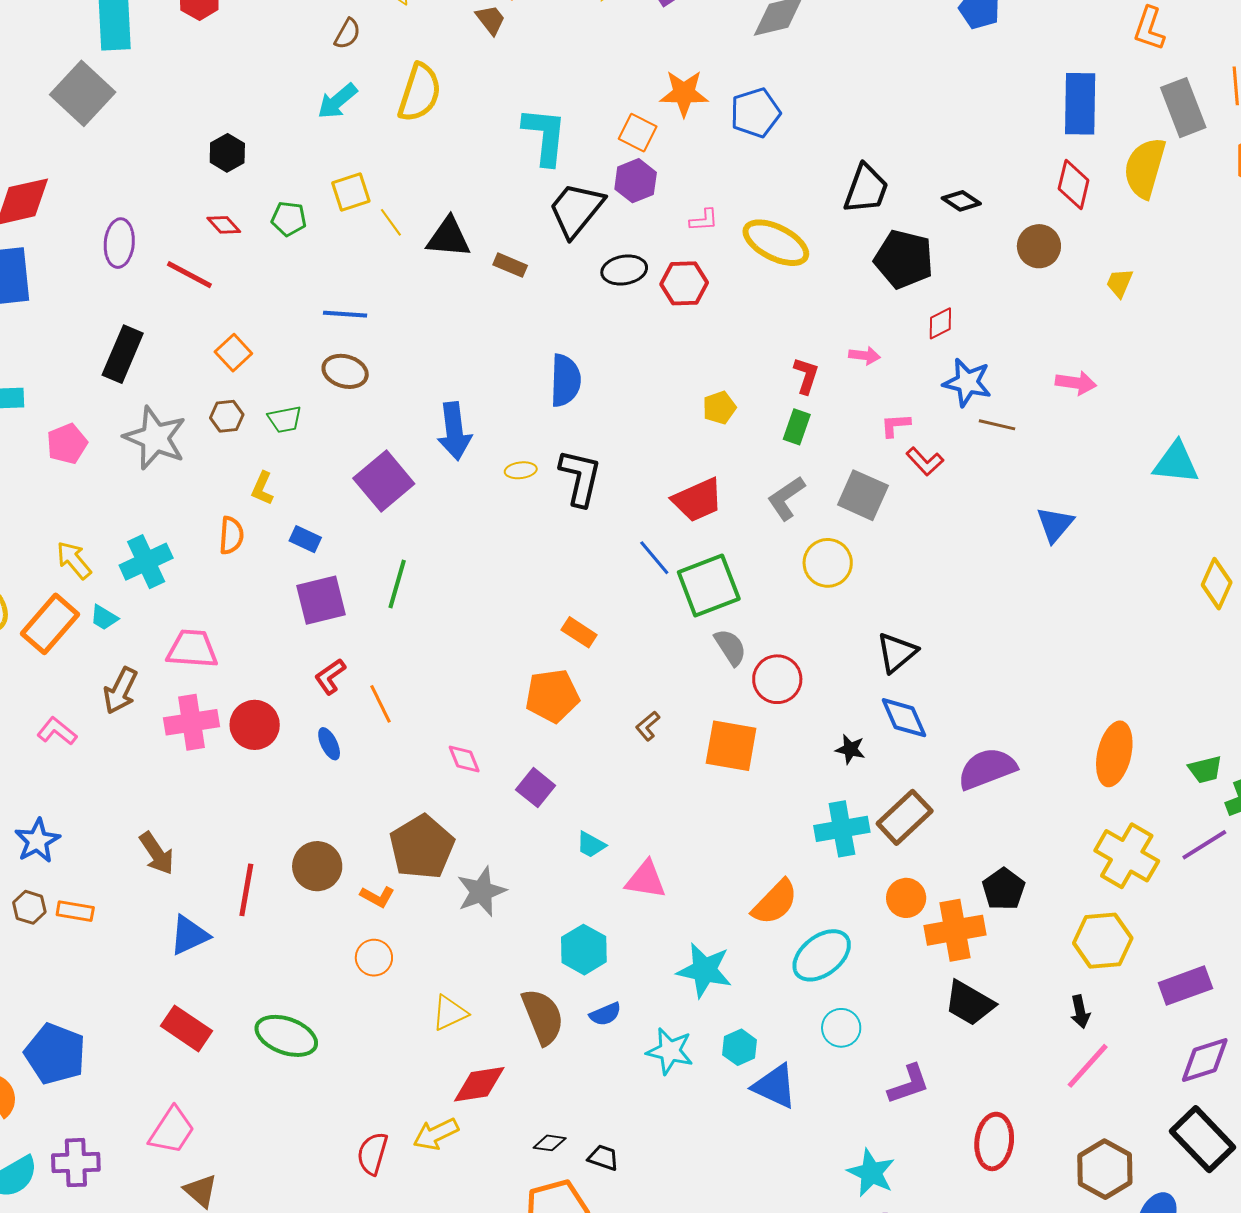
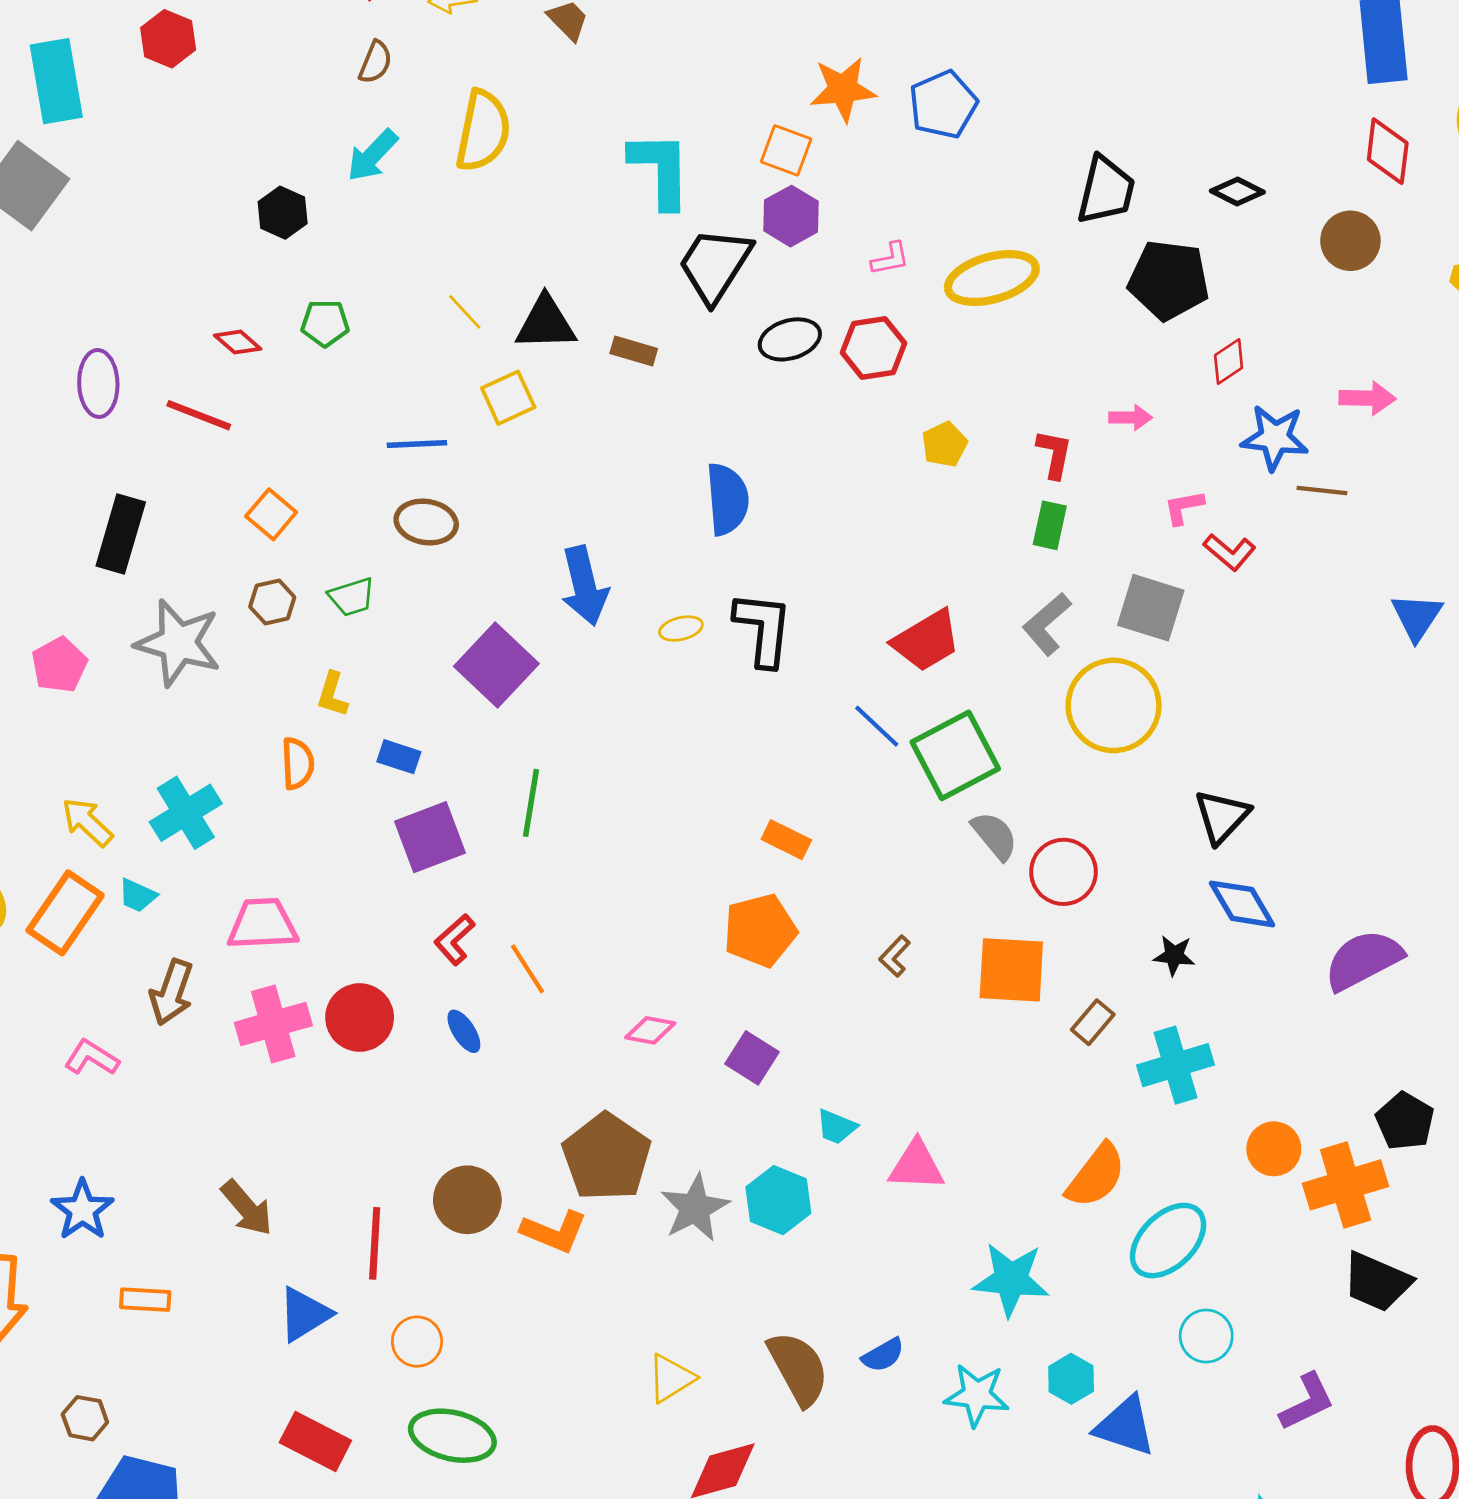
black hexagon: (227, 153) -> (283, 213), moved
yellow square: (351, 192) -> (508, 398), moved
yellow ellipse: (776, 243) -> (992, 278), turned -36
pink arrow: (1076, 383) -> (1367, 398), moved
yellow pentagon: (719, 408) -> (945, 444), moved
yellow circle: (828, 563) -> (1114, 705), size x1.4
pink diamond: (464, 759) -> (650, 1030), turned -51
brown rectangle: (905, 817) -> (1093, 1022), moved, size x0.6
orange L-shape: (377, 897) -> (554, 1232), size x1.4
brown hexagon: (29, 907) -> (85, 1418), moved
cyan hexagon: (584, 950) -> (778, 1200), moved
orange circle: (374, 958) -> (417, 1342), moved

